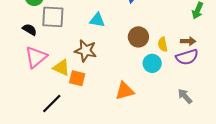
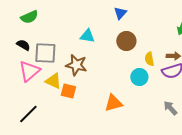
gray square: (53, 17) -> (45, 53), moved
brown circle: (138, 37) -> (126, 41), moved
black line: (52, 104) -> (28, 114), moved

